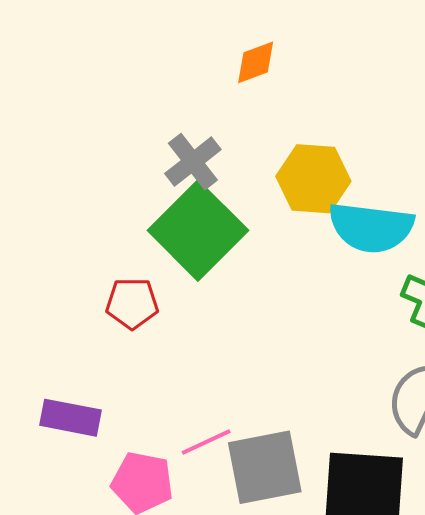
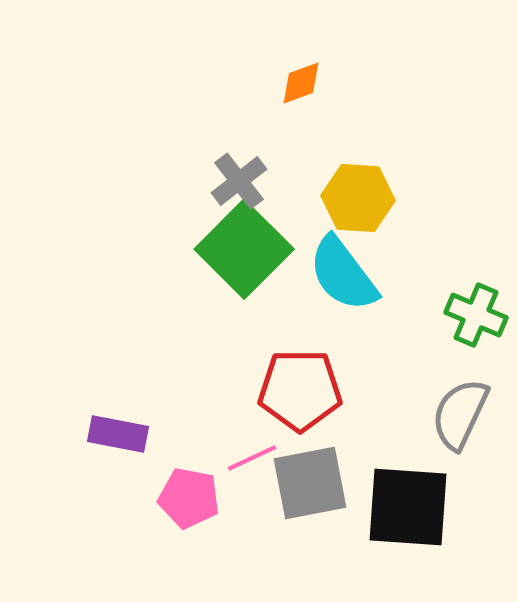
cyan semicircle: (371, 227) -> (343, 274), moved, turned 46
red pentagon: (132, 303) -> (300, 390), moved, size x1.6

